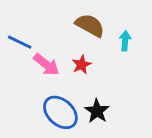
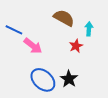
red star: (82, 65) -> (76, 46), moved

